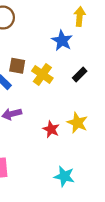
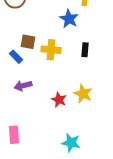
yellow cross: (42, 74) -> (51, 50), turned -30
black rectangle: (80, 74) -> (85, 50), turned -40

